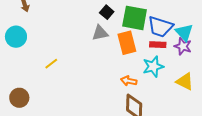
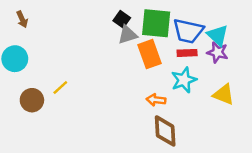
gray triangle: (100, 33) -> (128, 35), moved
brown circle: (19, 98) -> (32, 100), moved

